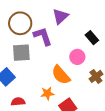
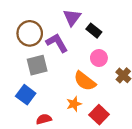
black rectangle: (92, 38) -> (94, 31), moved

